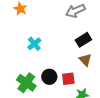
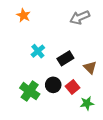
black rectangle: (83, 40) -> (65, 58), moved
red square: (68, 79) -> (73, 87), turned -32

